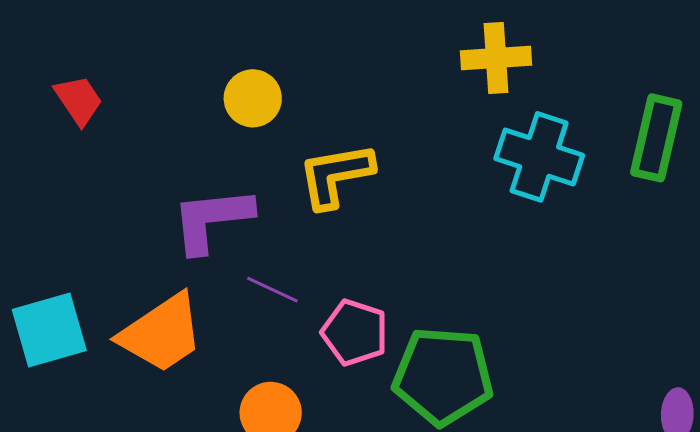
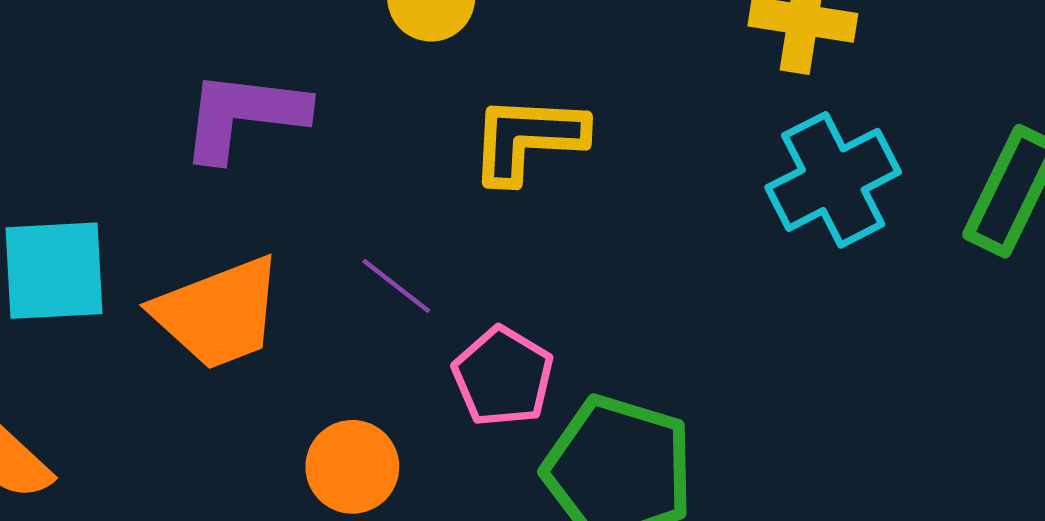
cyan cross: (539, 157) -> (833, 180), turned 32
purple L-shape: (212, 220) -> (244, 115), moved

